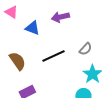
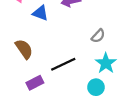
black line: (53, 56) -> (63, 64), moved

